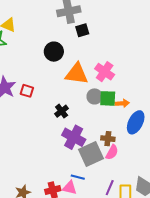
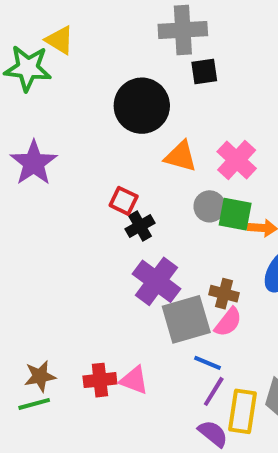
black circle: (54, 52) -> (142, 106), size x1.4
orange triangle: (77, 74) -> (181, 156), size x0.7
red square: (27, 91) -> (124, 201), moved
blue line: (78, 177) -> (207, 363), moved

